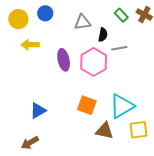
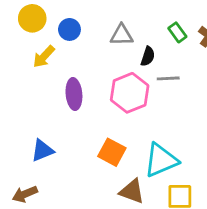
blue circle: (45, 13) -> (69, 29), moved
yellow arrow: (30, 45) -> (44, 57), turned -54
purple ellipse: (64, 60) -> (74, 94), moved

